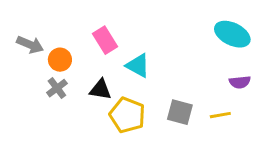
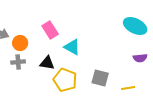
gray cross: (57, 88) -> (18, 62), turned 32
yellow line: (220, 115) -> (128, 88), moved

